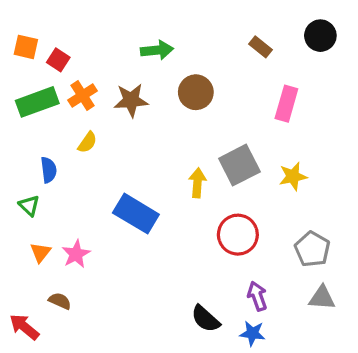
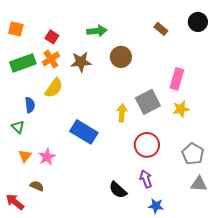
red square: (58, 60) -> (52, 37), moved
pink rectangle: (286, 104) -> (177, 79), moved
yellow semicircle: (87, 142) -> (54, 88), size x1.5
purple arrow: (257, 296) -> (146, 179), moved
black semicircle: (206, 319) -> (118, 190), moved

